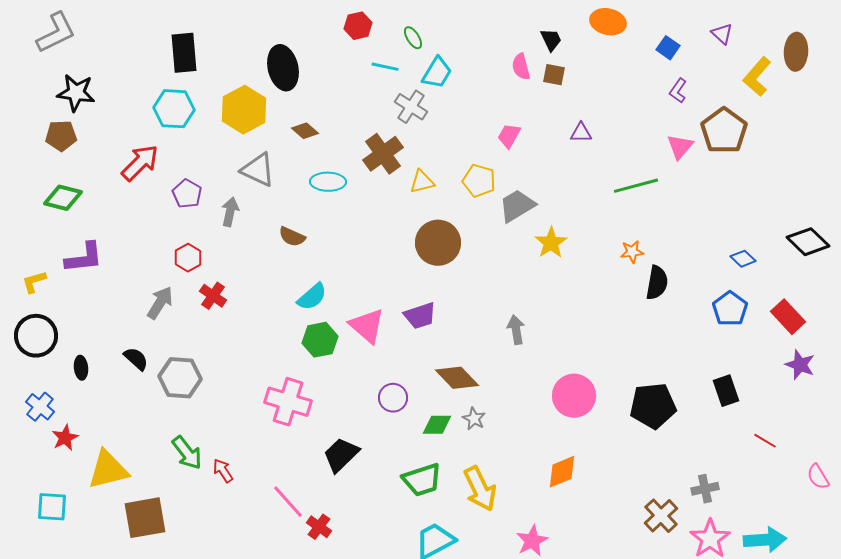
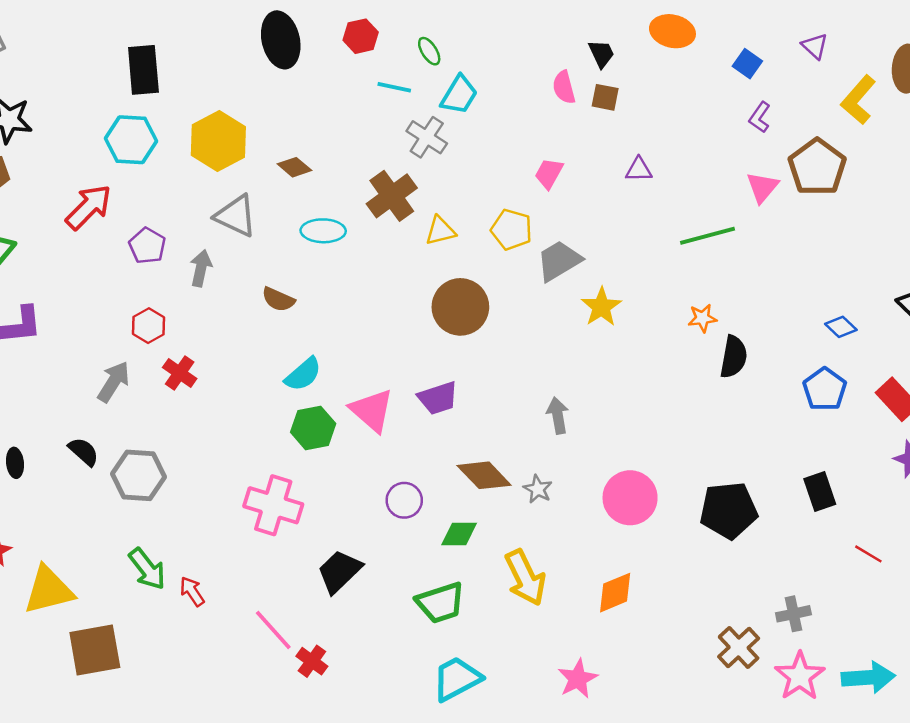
black ellipse: (283, 68) -> (281, 40), moved
gray star: (474, 419) -> (538, 489), moved
yellow arrow: (480, 489) -> (525, 578), moved

